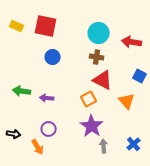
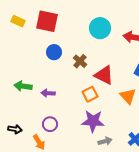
brown cross: (97, 57) -> (80, 61), moved, turned 32
purple star: (92, 126) -> (93, 121), turned -30
gray arrow: (104, 146) -> (105, 141), turned 80

